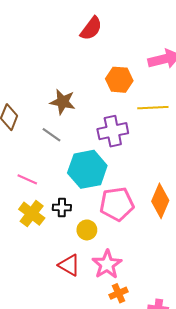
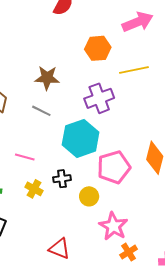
yellow cross: (32, 214) -> (34, 189), size x0.7
red triangle: (69, 265) -> (60, 249), moved

